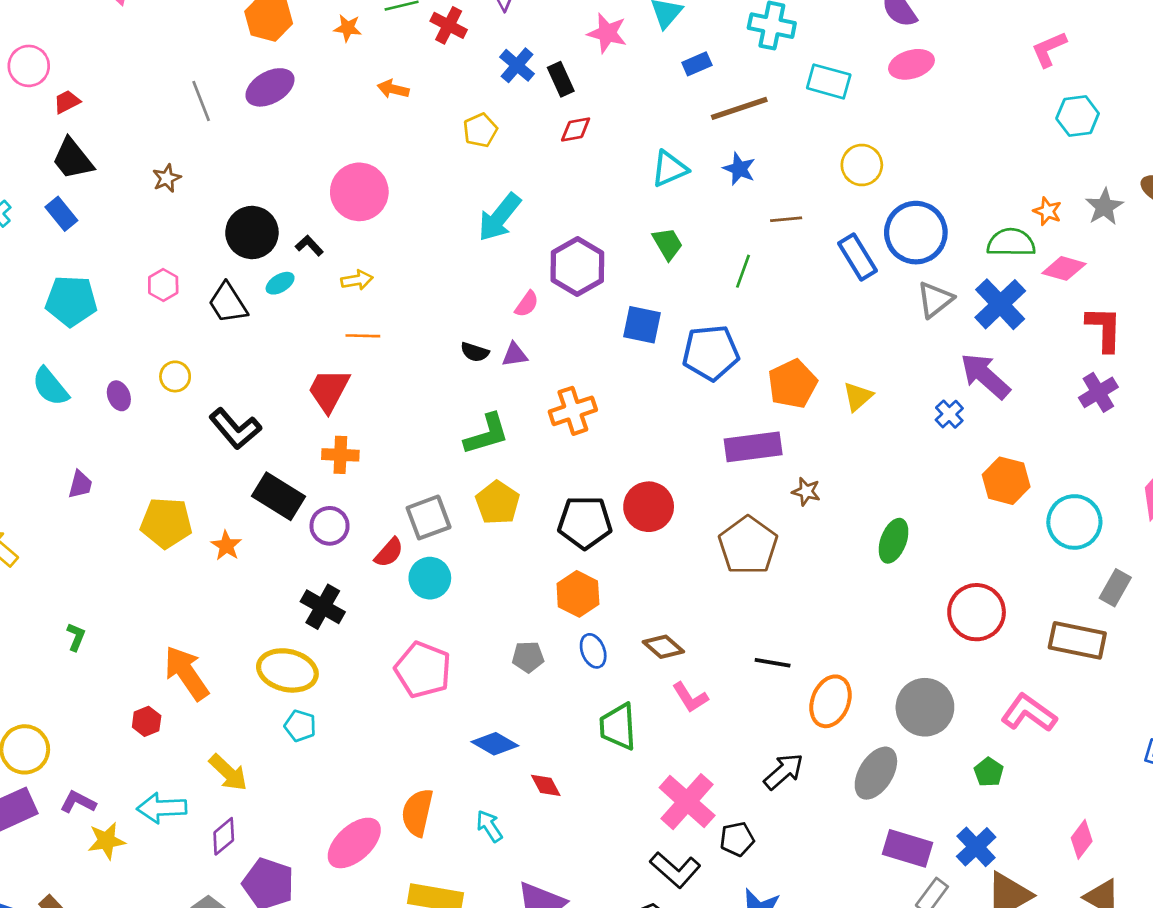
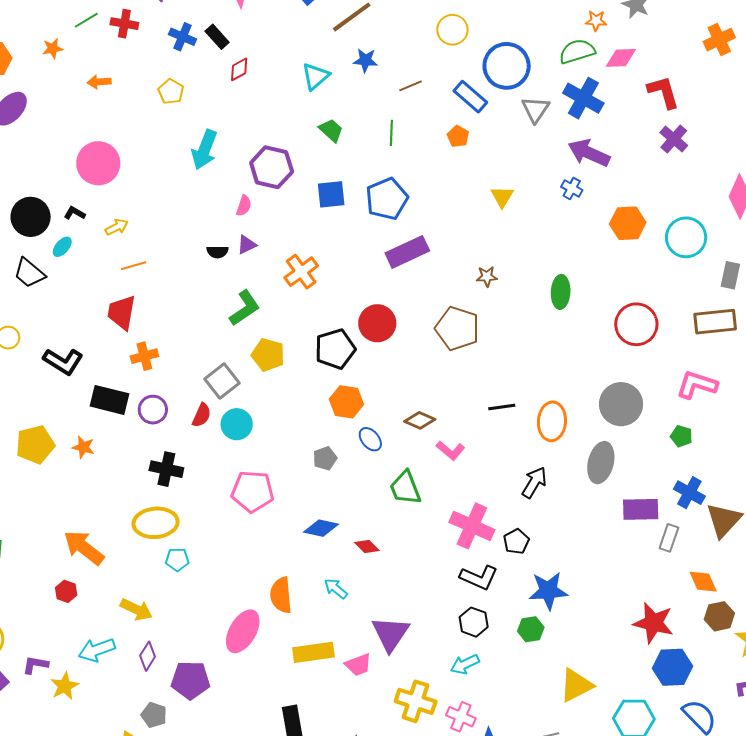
orange pentagon: (792, 384) -> (458, 136), moved, size x0.6
purple rectangle: (753, 447) -> (407, 252), moved

